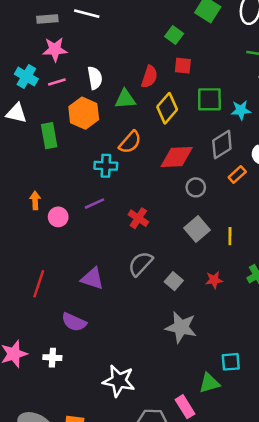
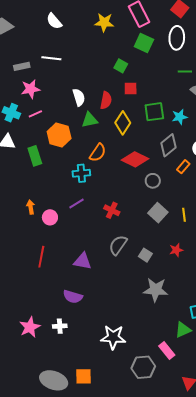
white semicircle: (95, 78) -> (79, 97), moved
red diamond: (177, 157) -> (135, 159), turned 36
red line: (39, 284) -> (41, 257), moved

